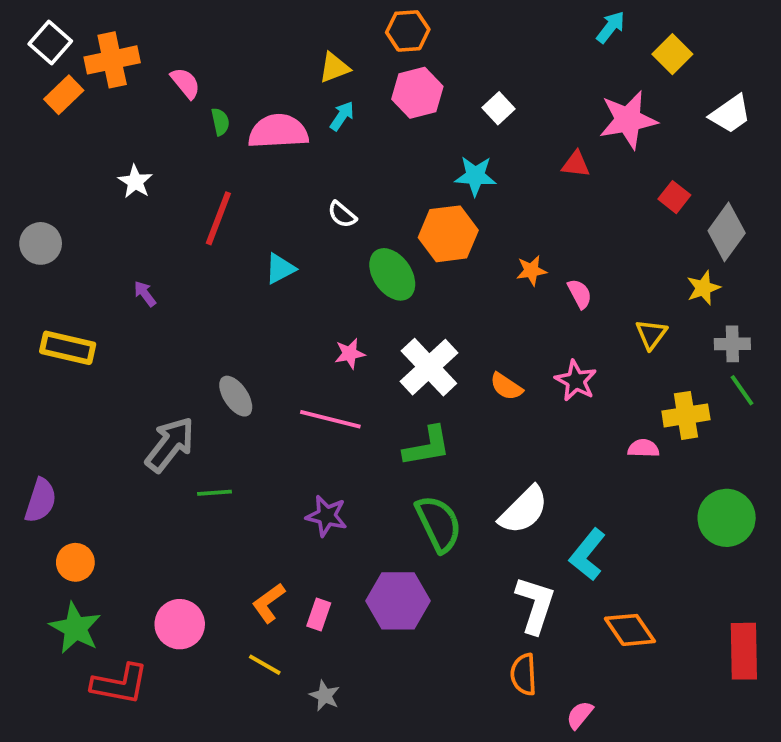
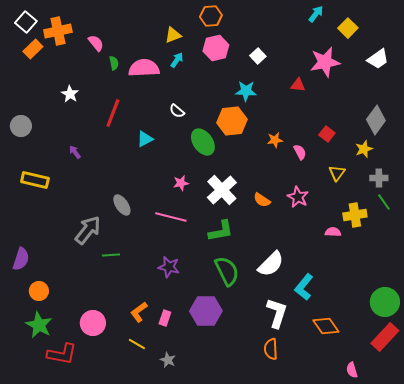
red square: (674, 197) -> (327, 134), moved
green circle: (727, 518) -> (385, 302), moved
red rectangle: (744, 651) -> (385, 337), turned 44
pink semicircle: (580, 715) -> (352, 370), moved, turned -56

